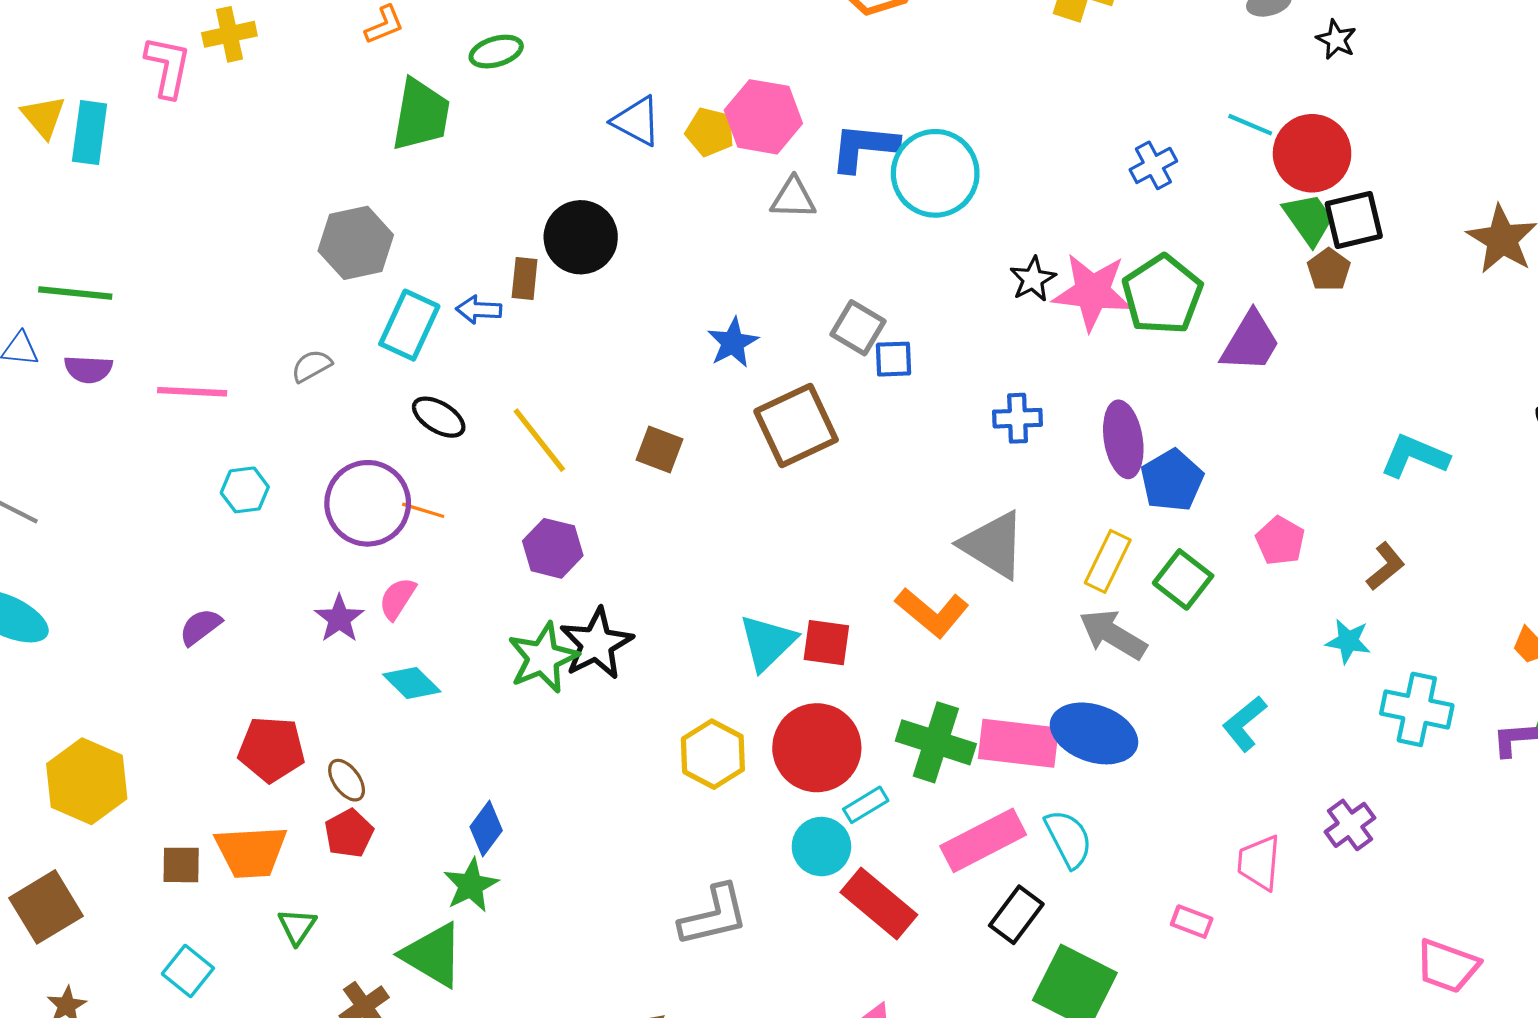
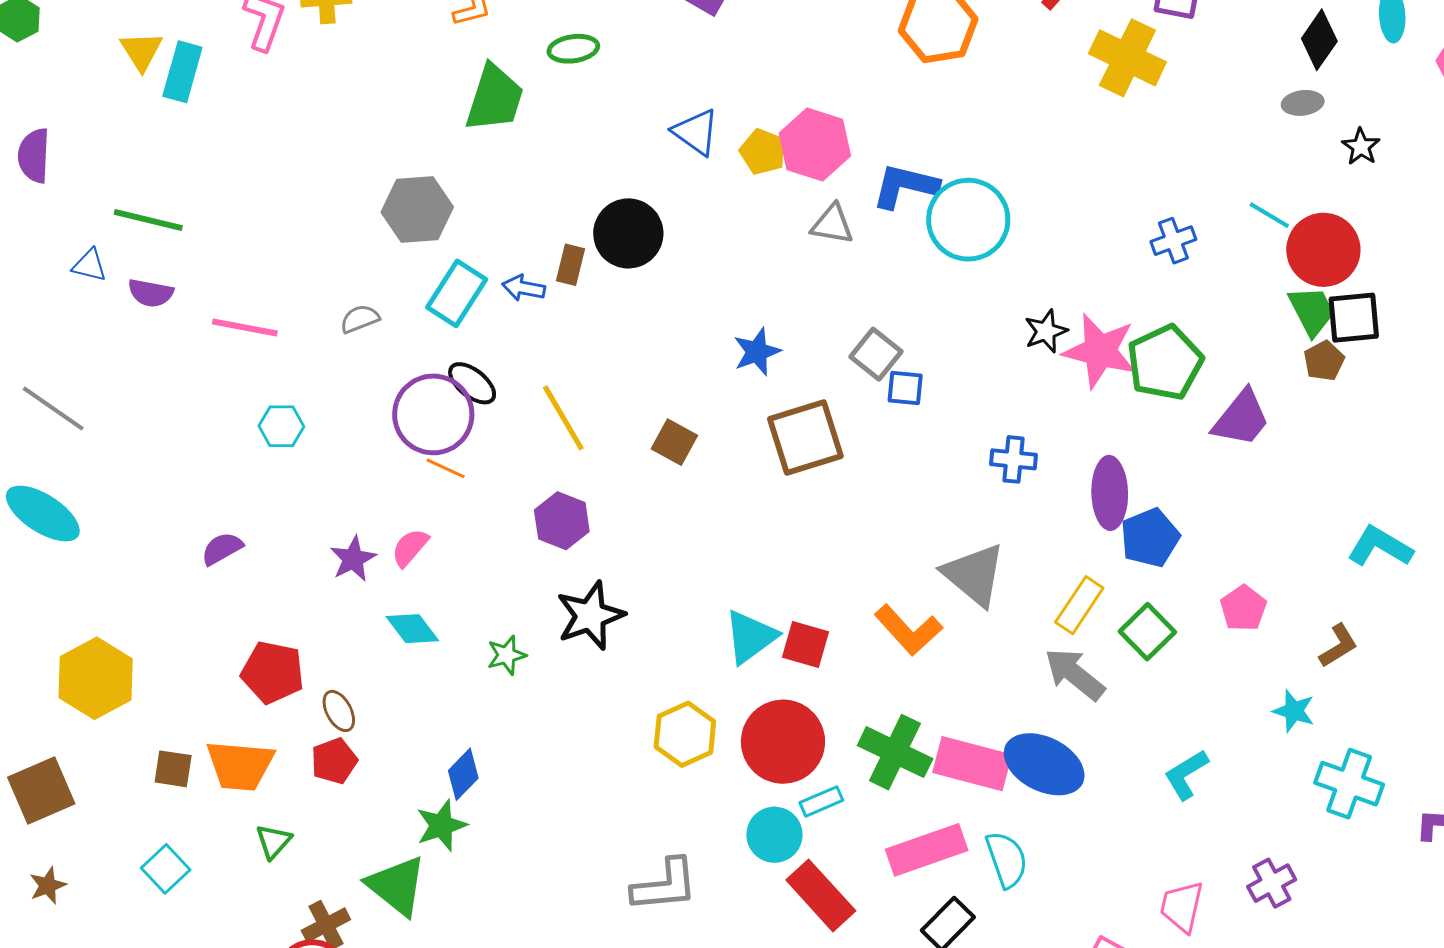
purple circle: (368, 503) -> (433, 414), moved
green star: (543, 658) -> (507, 655), moved, size x0.6

